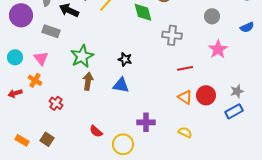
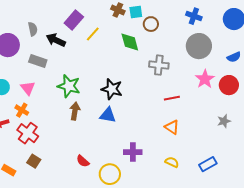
gray circle: (212, 16) -> (199, 46), size x1.6
green star: (82, 56) -> (69, 86), turned -30
black star: (125, 59) -> (112, 89), size x1.5
red circle: (206, 95) -> (229, 85), moved
red cross: (56, 103) -> (28, 133), moved, size x1.5
blue rectangle: (234, 111) -> (208, 164), moved
brown square: (47, 139) -> (34, 161), moved

